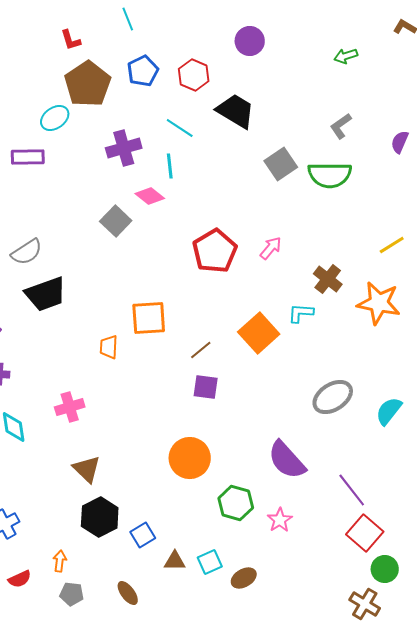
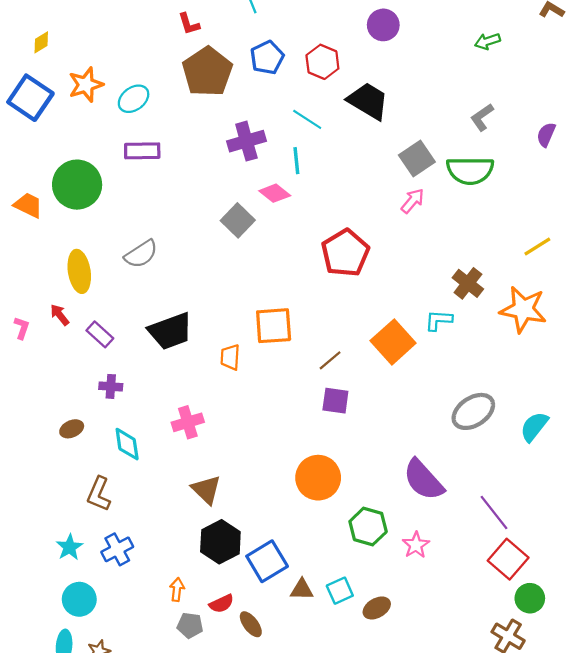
cyan ellipse: (55, 118) -> (134, 99), moved
pink arrow: (271, 248) -> (413, 201), moved
black trapezoid: (46, 294) -> (170, 331), moved
blue square: (143, 535) -> (267, 561), size x1.5
red semicircle: (20, 579) -> (221, 604), moved

